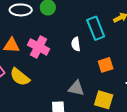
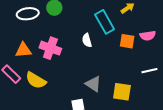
orange square: (106, 65) -> (127, 41), moved, turned 35
gray triangle: (76, 88) -> (93, 84), turned 30

